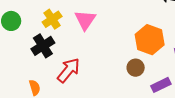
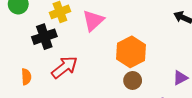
orange hexagon: (150, 40) -> (131, 52), moved

